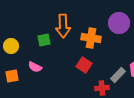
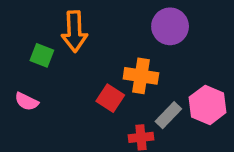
orange cross: (91, 38) -> (141, 76), moved
green square: (44, 40) -> (42, 55), turned 32

